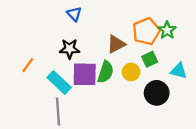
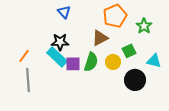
orange pentagon: (146, 31) -> (115, 16), moved
purple square: (85, 74) -> (73, 64), size x0.7
cyan rectangle: (59, 82) -> (57, 57), moved
gray line: (58, 111) -> (28, 80), moved

